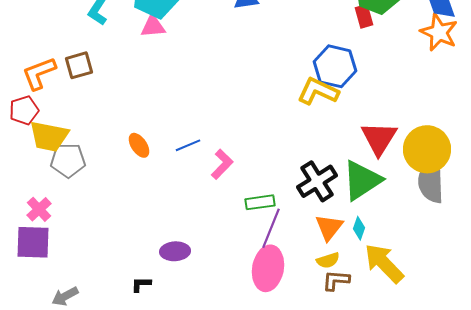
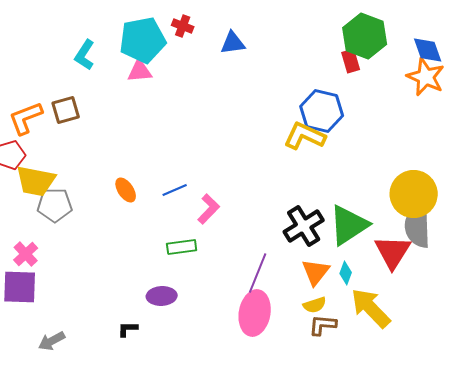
red triangle: (379, 138) -> (393, 252), moved
green rectangle: (260, 202) -> (182, 247), moved

